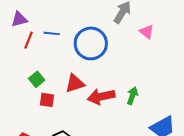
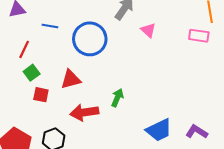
red line: (29, 40) -> (24, 49), moved
green arrow: (132, 96) -> (117, 98), moved
red arrow: (101, 97) -> (84, 112), moved

